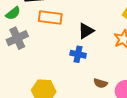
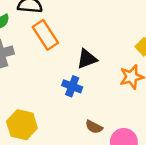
orange rectangle: (50, 18) -> (45, 35), turned 40

